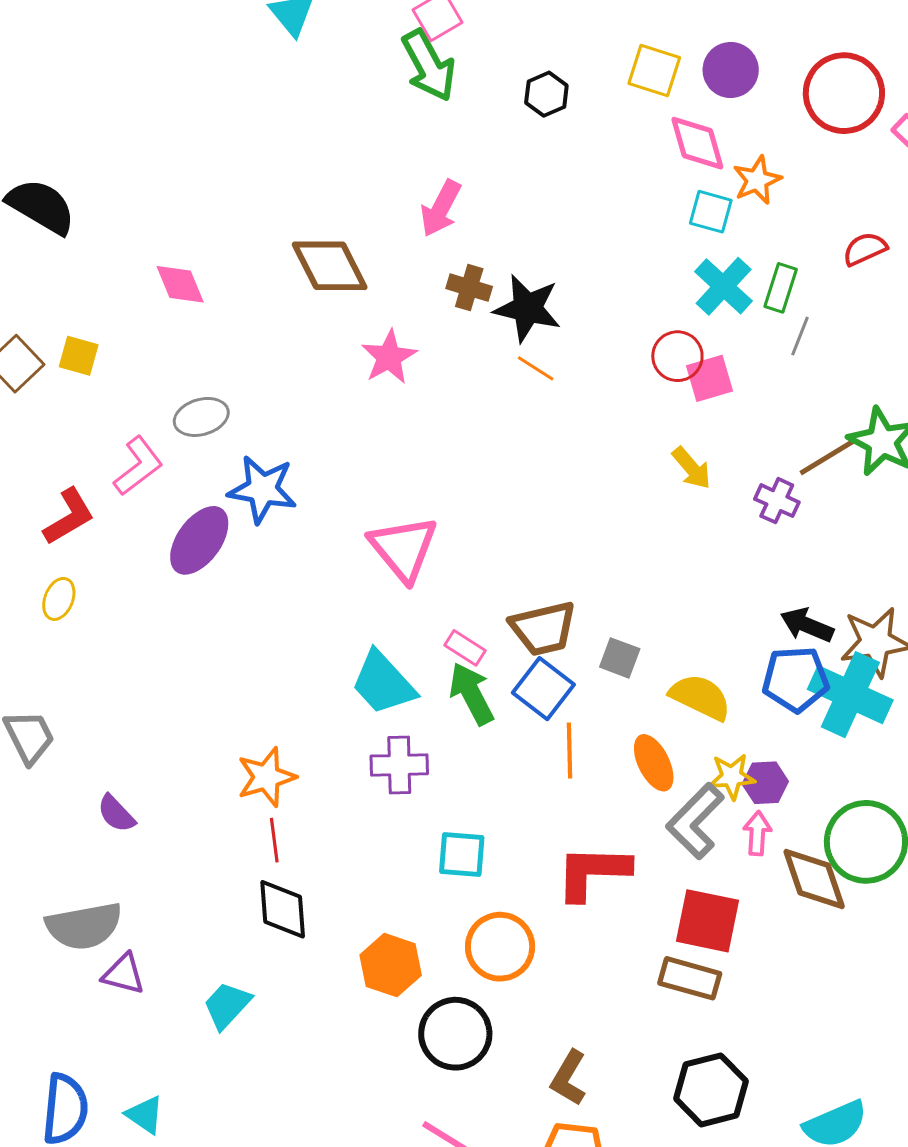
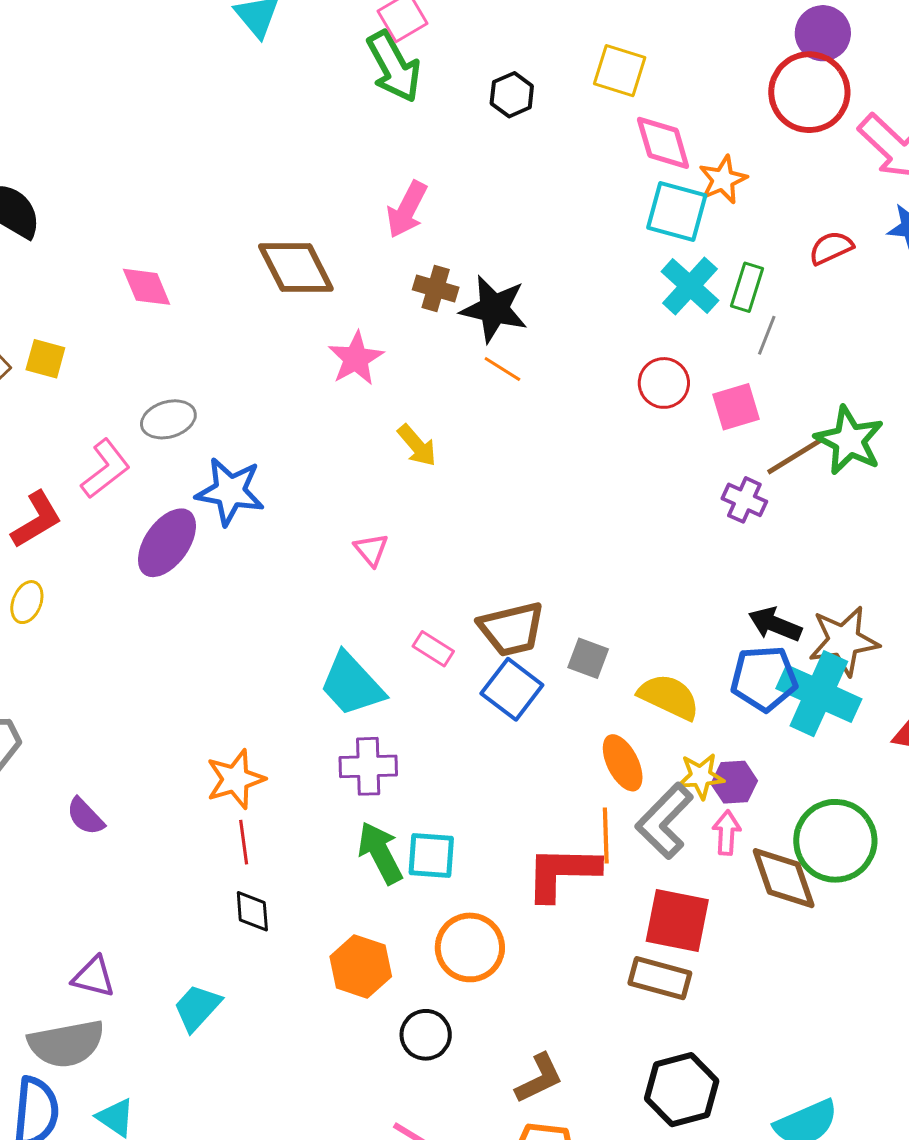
purple circle: (731, 70) -> (823, 33), moved
cyan square: (711, 212) -> (677, 211), size x1.4
red circle: (677, 356) -> (664, 383), moved
pink square: (709, 378) -> (736, 407), moved
yellow arrow: (692, 468) -> (417, 445), moved
pink triangle: (403, 548) -> (371, 550), size x0.5
green arrow: (472, 694) -> (380, 853), moved
orange line: (569, 751) -> (606, 836), moved
black diamond: (283, 909) -> (252, 911), size x0.7
gray semicircle: (84, 926) -> (66, 1044), moved
black circle: (455, 1034) -> (426, 1035), size x0.7
brown L-shape: (569, 1078) -> (539, 1078), turned -146

